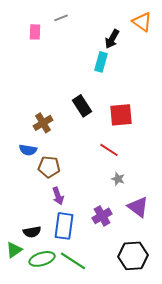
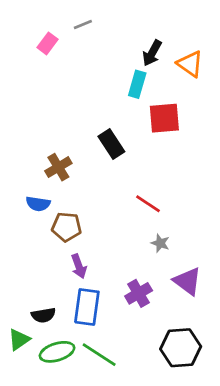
orange triangle: (142, 22) -> (190, 64), moved
pink rectangle: (35, 32) -> (48, 43), turned 35
red square: (121, 115) -> (164, 118), moved

